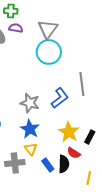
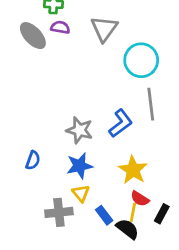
cyan circle: (49, 52) -> (141, 60), moved
blue star: (30, 129) -> (80, 166), turned 30
black rectangle: (90, 137) -> (162, 214), moved
black semicircle: (64, 164) -> (127, 229), moved, turned -54
yellow line: (89, 178) -> (133, 212), moved

